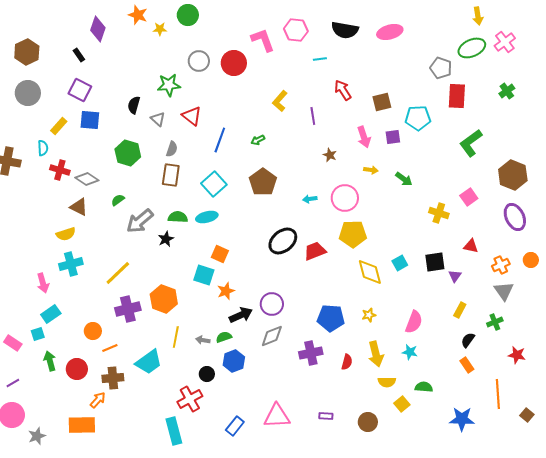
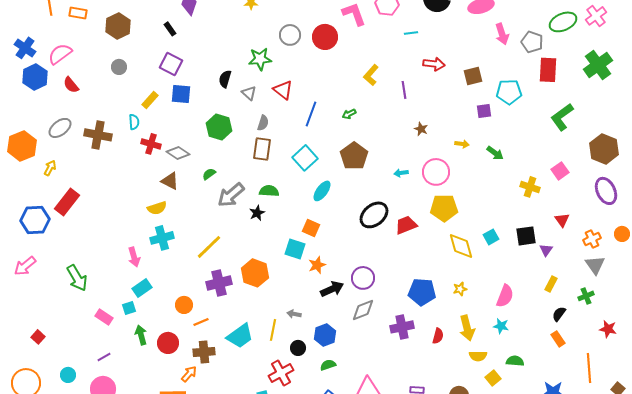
red arrow: (343, 90) -> (434, 64), turned 130
green cross: (507, 91) -> (598, 65), size x1.8
gray circle: (28, 93) -> (119, 67), size x0.6
pink arrow: (364, 137) -> (502, 34), moved
cyan ellipse: (207, 217) -> (322, 191), moved, turned -40
red triangle: (471, 246) -> (562, 220), turned 42
yellow line: (176, 337) -> (273, 330), moved
green semicircle: (224, 337) -> (328, 365), moved

